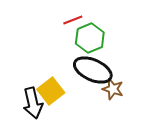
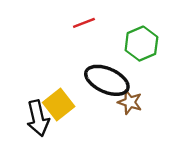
green hexagon: (90, 38) -> (141, 44), moved

